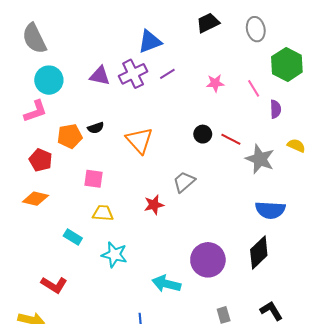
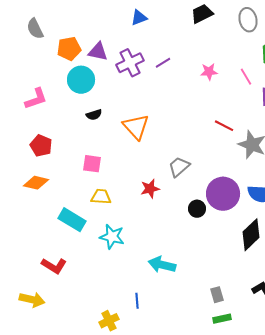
gray semicircle: (34, 38) -> (35, 29), size x0.7
blue triangle: (150, 42) -> (139, 18), moved, size x0.7
purple triangle: (100, 76) -> (98, 52), moved
cyan circle: (49, 80) -> (81, 80), moved
black circle: (203, 134) -> (197, 209), moved
orange pentagon: (70, 136) -> (69, 49), moved
cyan rectangle: (73, 237) -> (72, 220), size x1.5
purple circle: (208, 260) -> (223, 194), moved

